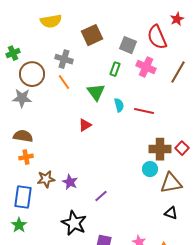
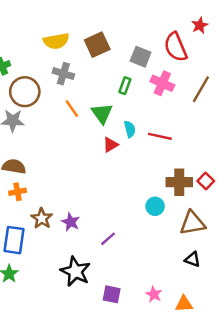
yellow semicircle: (51, 21) -> (56, 41), moved
orange line: (64, 82) -> (72, 109), moved
red triangle: (85, 125) -> (110, 145), moved
cyan circle: (150, 169) -> (155, 206), moved
brown star: (46, 179) -> (42, 218), turned -30

